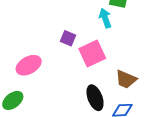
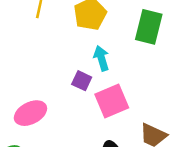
cyan arrow: (105, 18) -> (101, 58), moved

